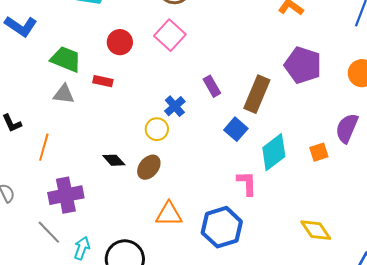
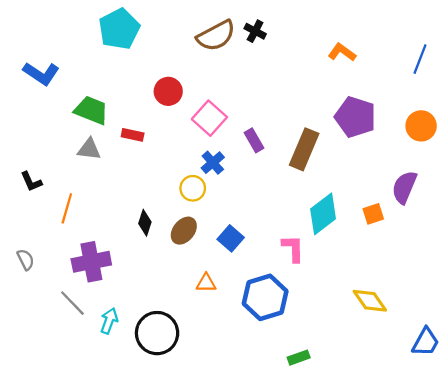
pink square: (170, 35) -> (209, 118), moved
red circle: (120, 42) -> (168, 91), moved
blue square: (236, 129) -> (231, 238), moved
black diamond: (114, 160) -> (145, 223), turned 60
orange triangle: (169, 214) -> (206, 283), size x0.7

